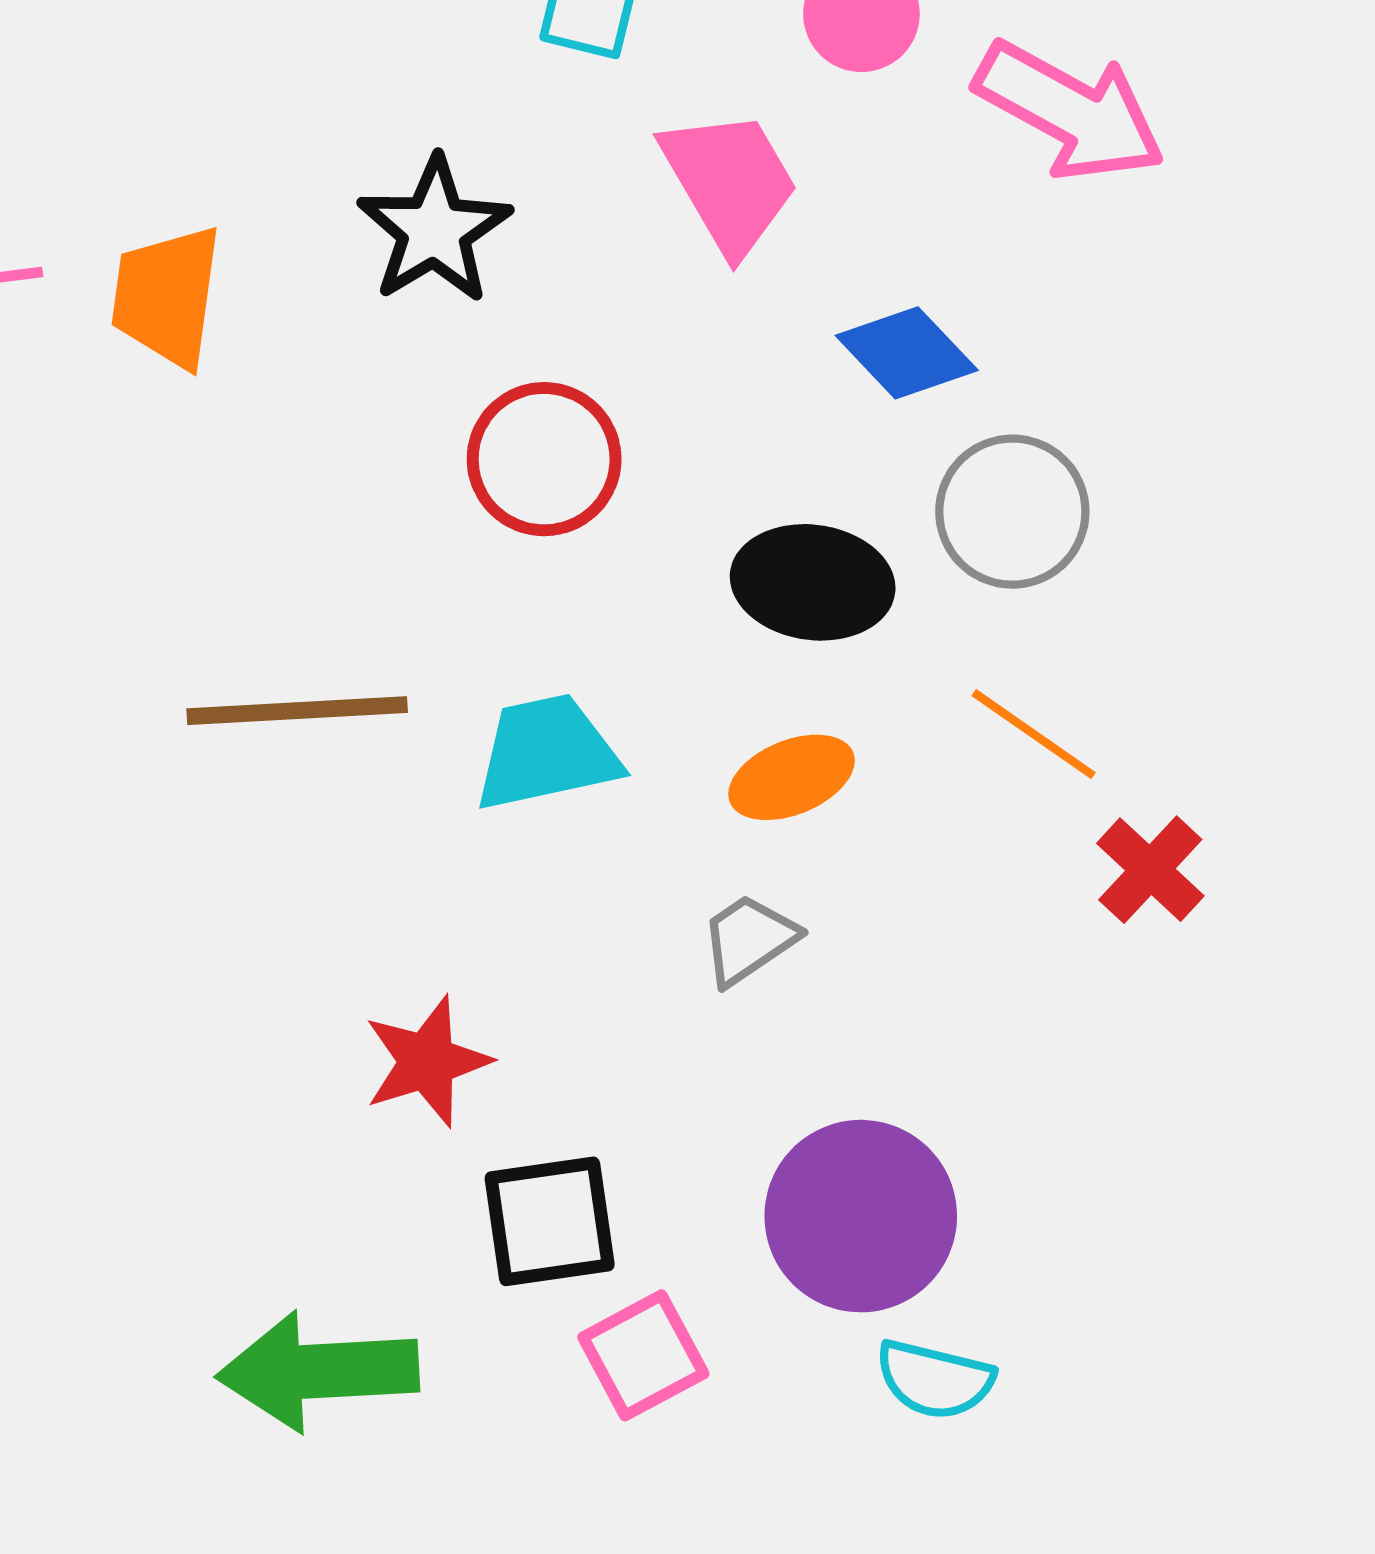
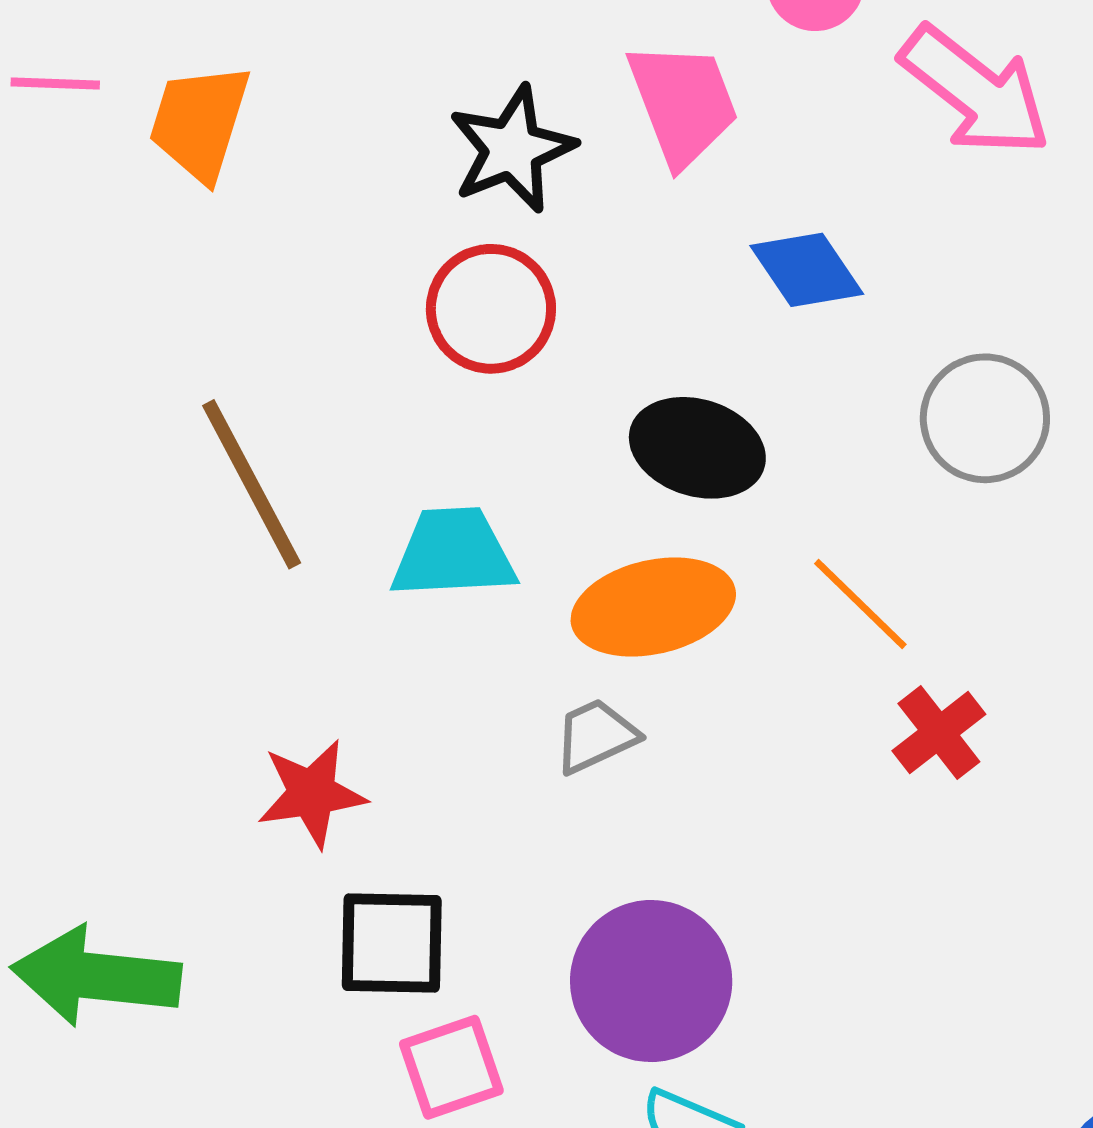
black star: (434, 230) -> (512, 149), moved
gray circle: (1012, 512) -> (985, 418), moved
brown line: (297, 711) -> (252, 484), turned 56
orange ellipse: (792, 777) -> (653, 607), size x1.5
green arrow: (318, 1371) -> (96, 976), moved

